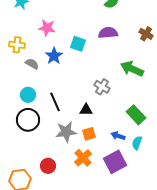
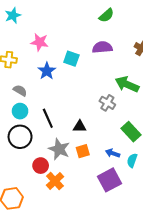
gray semicircle: (32, 64) -> (20, 90), moved
gray cross: (102, 87) -> (107, 103), moved
gray star: (66, 132) -> (59, 149), turned 30
orange cross: (83, 158) -> (55, 181), moved
red circle: (48, 166) -> (41, 166), moved

